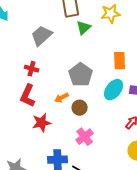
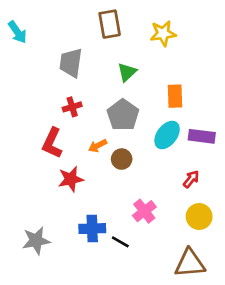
green triangle: (84, 28) -> (127, 72), moved
gray trapezoid: (42, 36) -> (71, 63), turned -40
red cross: (32, 69) -> (72, 107), moved, turned -32
pink cross: (85, 137) -> (144, 211), moved

